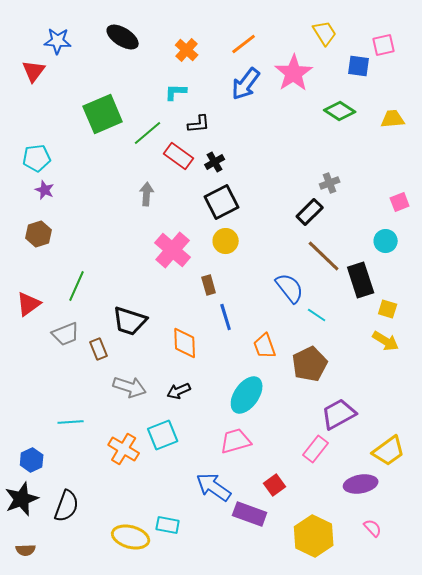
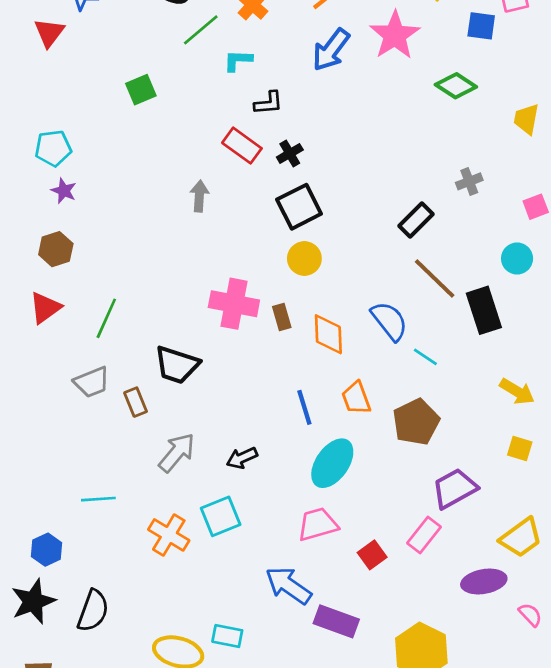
green square: (103, 114) -> (141, 90), size x0.6
yellow trapezoid: (393, 119) -> (526, 119), moved, turned -75
green line: (148, 133) -> (201, 30), moved
gray cross: (330, 183) -> (469, 181), moved
pink cross: (173, 250) -> (234, 304), moved, turned -30
red triangle: (29, 304) -> (45, 308), moved
yellow square: (388, 309) -> (520, 449), moved
blue line: (226, 317) -> (304, 407), moved
orange diamond: (185, 343) -> (328, 334), moved
gray arrow: (130, 387) -> (177, 453), turned -68
red square: (275, 485) -> (372, 555), moved
pink semicircle: (373, 528) -> (530, 615), moved

